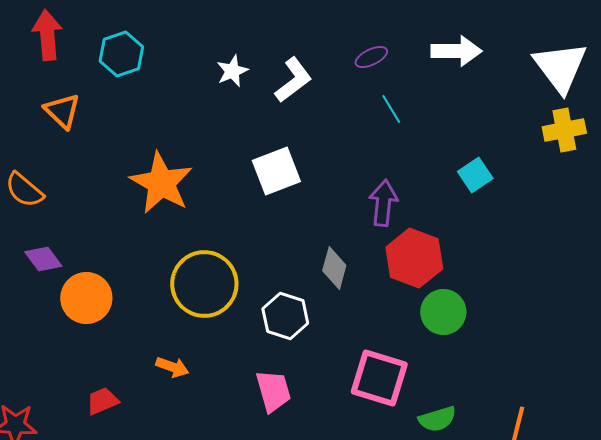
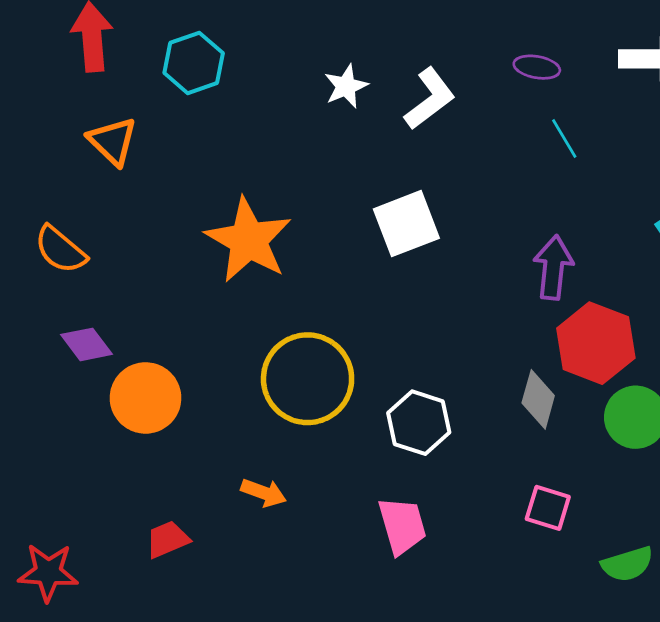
purple ellipse: (371, 57) -> (537, 67), turned 36
gray diamond: (334, 268) -> (538, 399), moved
pink square: (379, 378) -> (548, 508), size x0.6

